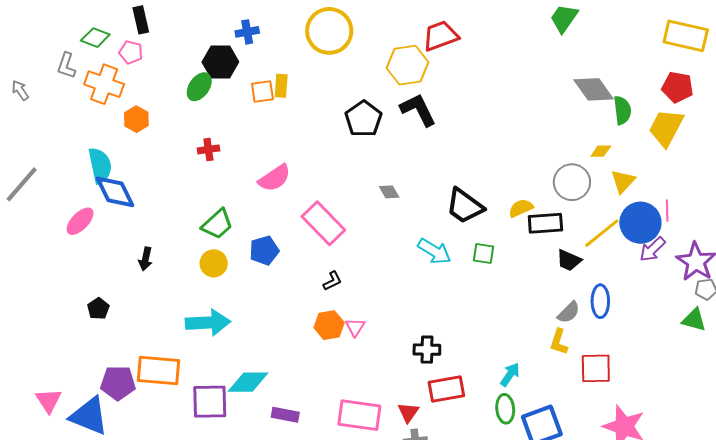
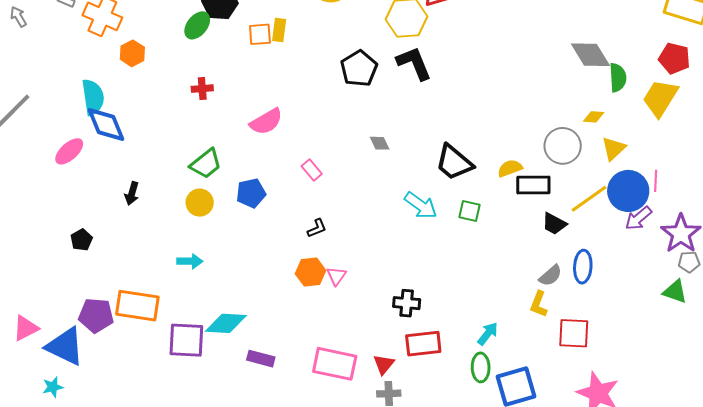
pink rectangle: (323, 223) -> (312, 170), size x0.5
cyan arrow: (208, 323) -> (190, 261), size x0.6
pink triangle: (49, 400) -> (26, 328), turned 32

